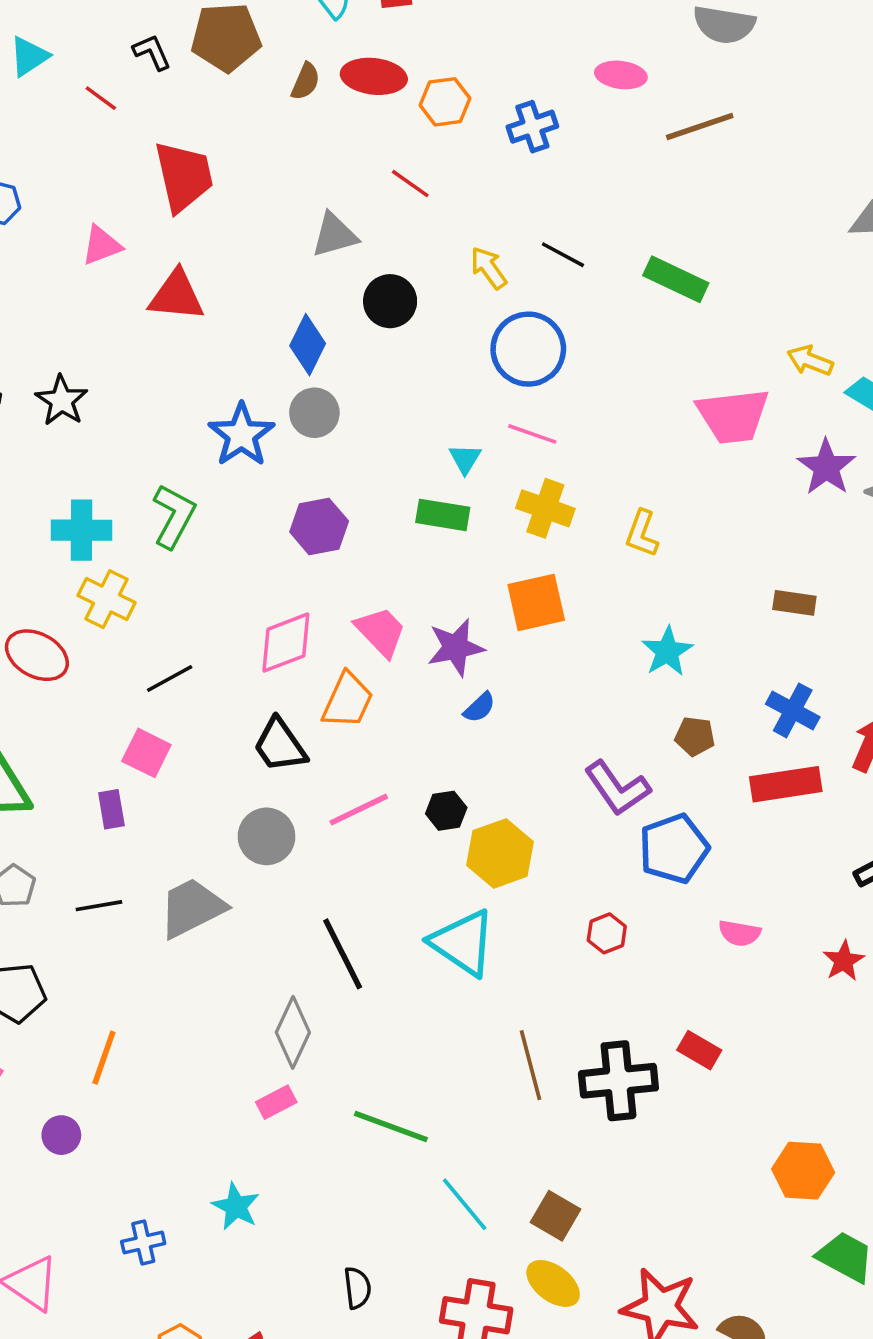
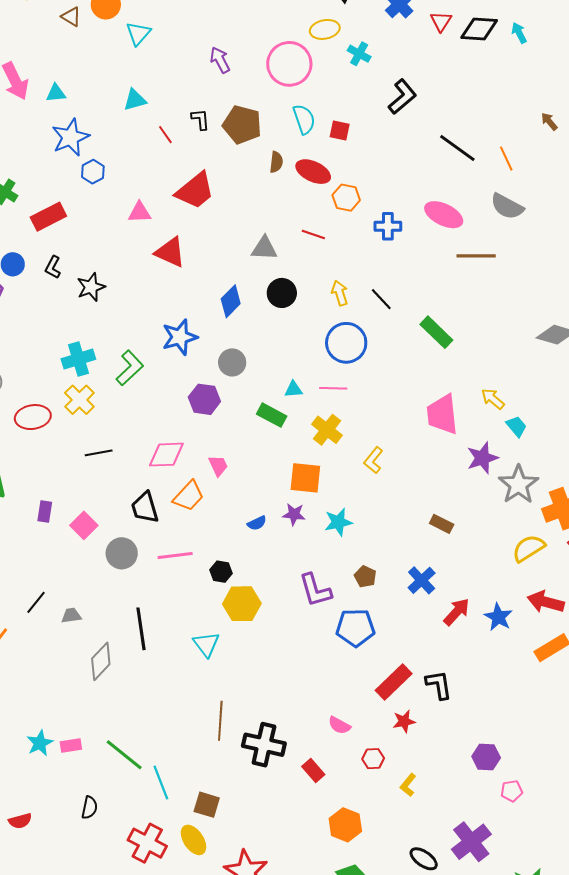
pink ellipse: (621, 75) -> (444, 215), size x1.4
brown semicircle: (306, 81) -> (276, 162), turned -35
red trapezoid: (184, 176) -> (195, 191), turned 45
red line: (410, 184) -> (313, 235), turned -35
gray circle: (314, 413) -> (232, 362), moved
pink trapezoid: (733, 416) -> (442, 414), turned 72
pink line: (532, 434) -> (333, 388), turned -36
cyan triangle: (465, 459) -> (293, 389), turned 36
cyan cross: (81, 530) -> (78, 359), turned -36
pink trapezoid: (381, 632) -> (218, 466), size x0.7
purple star: (456, 647) -> (294, 514), moved, size x0.7
cyan star: (667, 651) -> (338, 522), moved
red ellipse: (37, 655) -> (33, 417), turned -56
pink square: (146, 753) -> (84, 525), moved
red rectangle: (786, 784) -> (394, 682), moved, turned -54
blue pentagon: (674, 849) -> (355, 628), moved
black line: (99, 906) -> (36, 602), moved, turned -60
gray trapezoid: (192, 908) -> (71, 616), moved, size x0.5
red hexagon: (607, 933) -> (373, 759), moved
pink semicircle: (739, 933) -> (339, 725), moved
cyan triangle: (463, 943) -> (206, 644), size x0.7
red rectangle: (699, 1050) -> (313, 770), moved
pink rectangle: (276, 1102) -> (71, 745), moved
green line: (391, 1126) -> (124, 755), moved
brown square: (555, 1216) -> (207, 805), turned -32

